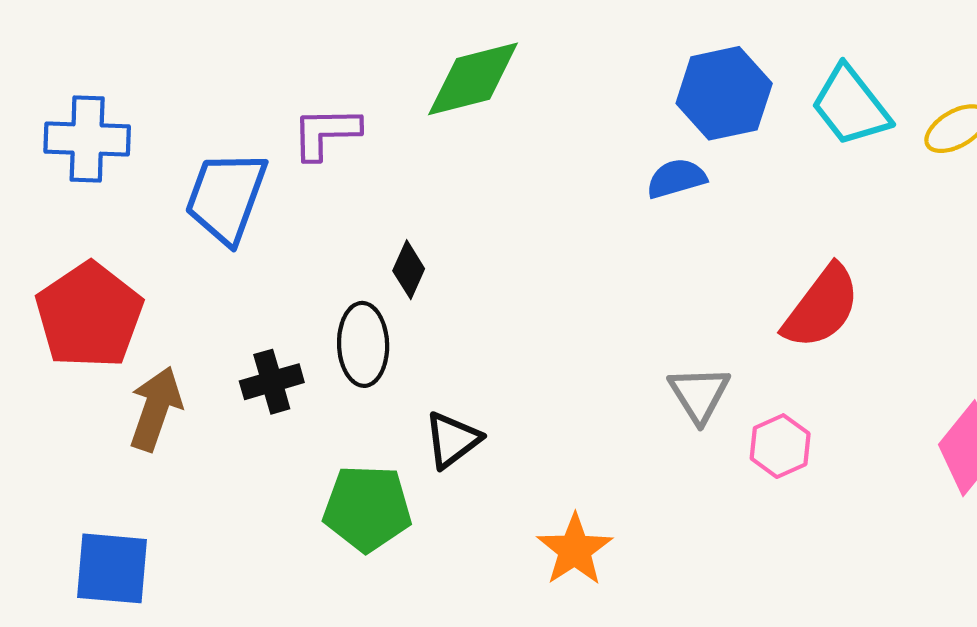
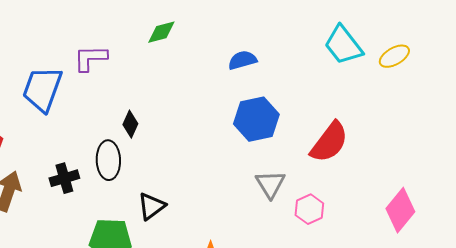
green diamond: (473, 79) -> (161, 32), size x0.6
blue hexagon: (724, 93) -> (256, 119), moved
blue semicircle: (676, 178) -> (242, 60), moved

